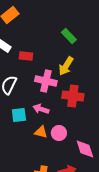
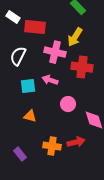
red rectangle: (26, 56) -> (35, 27), size x1.5
orange triangle: (41, 132) -> (30, 116), moved

